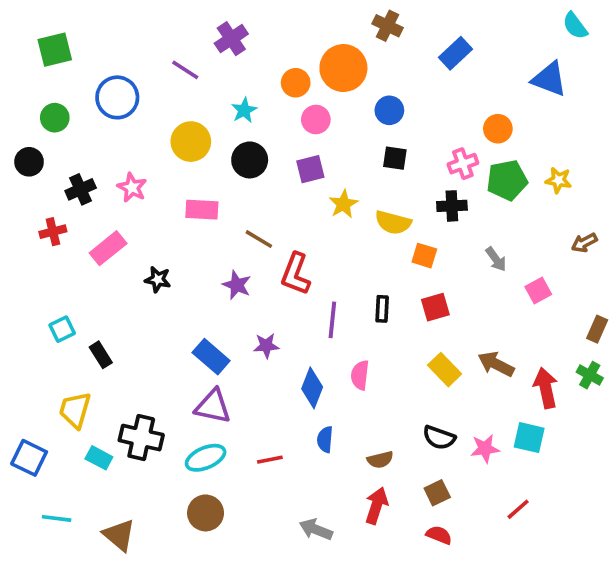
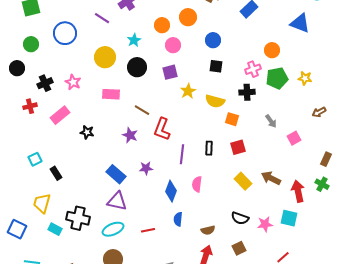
orange circle: (343, 68) -> (188, 17), size x0.7

